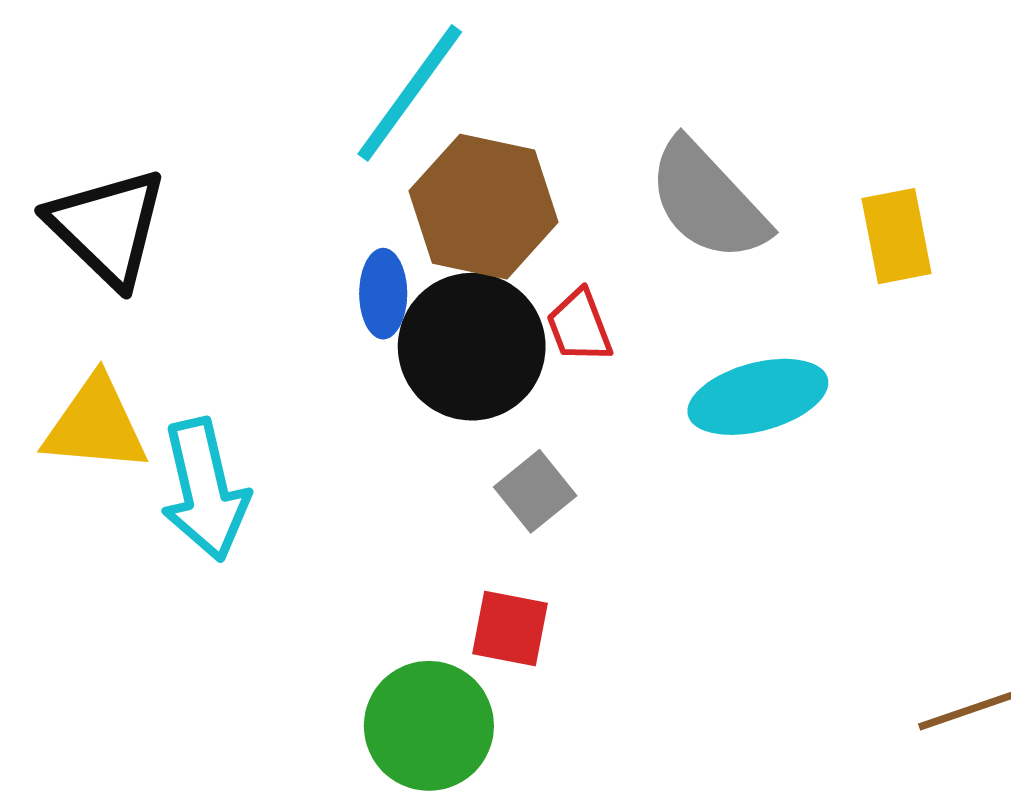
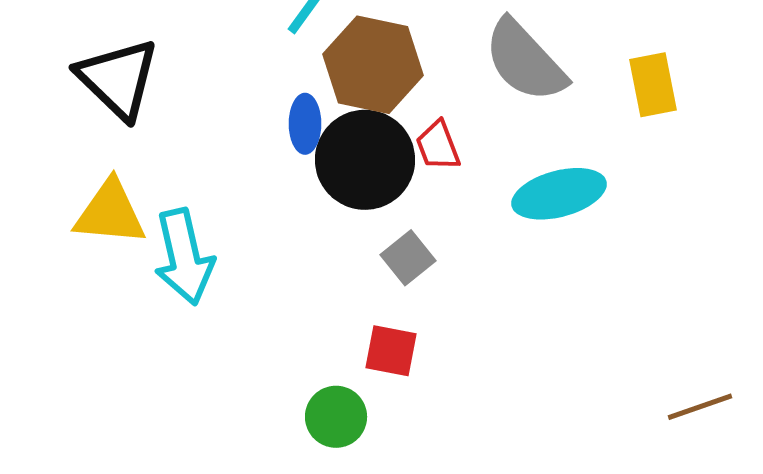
green circle: (429, 726) -> (336, 417), size x0.7

